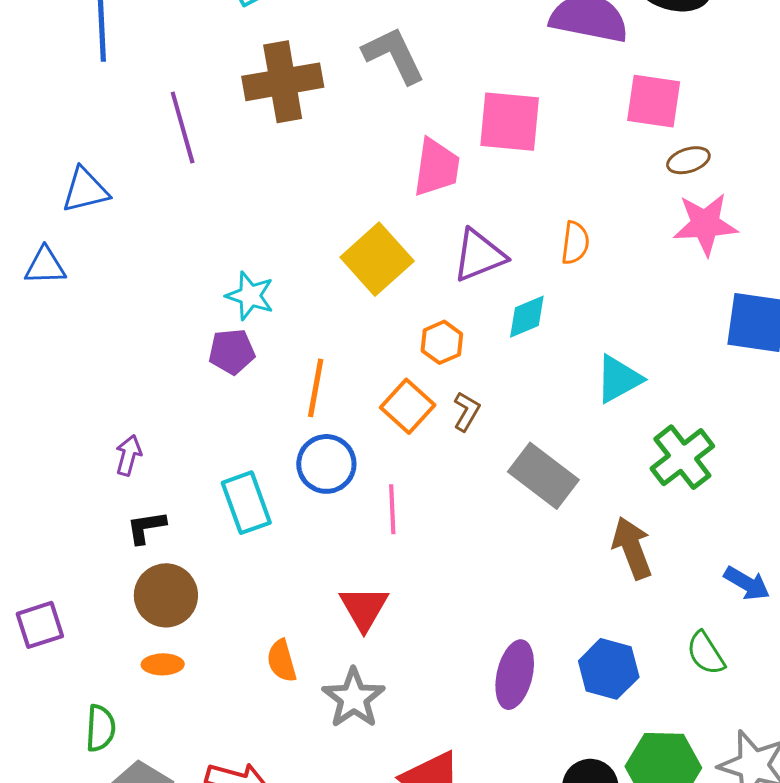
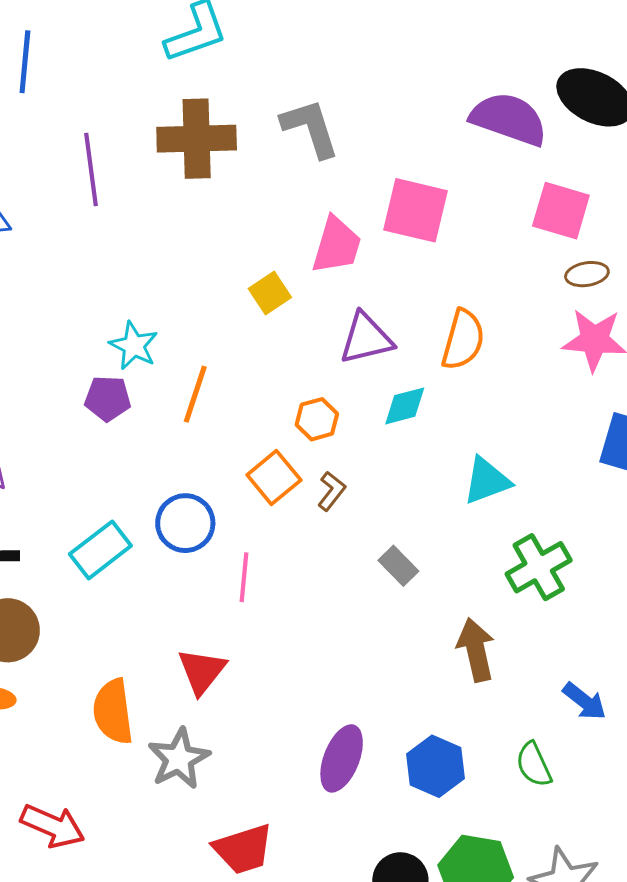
orange semicircle: (575, 243) -> (463, 340), size x1.4
yellow square: (377, 259) -> (270, 293), moved, size x0.6
orange line: (316, 388) -> (195, 394), moved
gray rectangle: (543, 476) -> (398, 566), size x0.6
cyan rectangle: (246, 503) -> (100, 550), turned 64
orange semicircle: (282, 661) -> (113, 712), size x1.5

